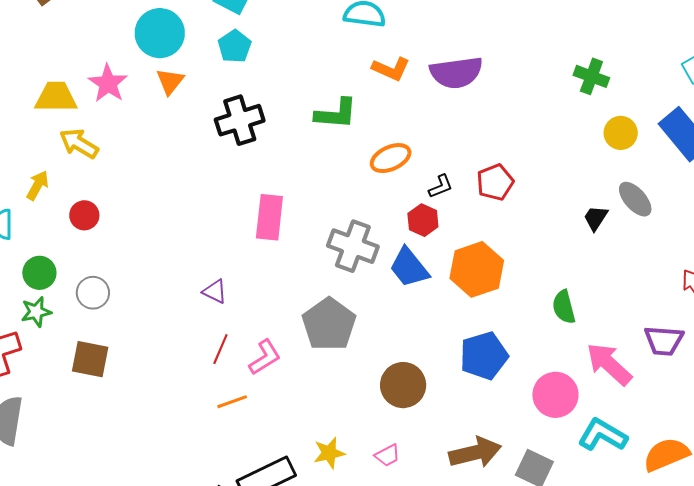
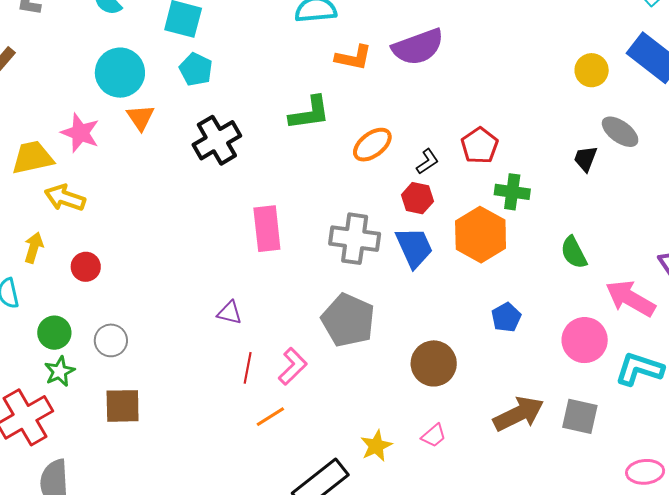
green cross: (591, 76) -> (512, 192), moved
blue trapezoid: (409, 267) -> (414, 247), turned -153
blue pentagon: (484, 356) -> (506, 317), size x0.6

